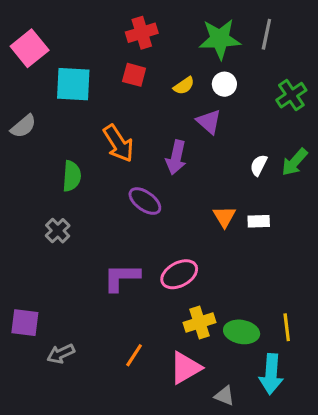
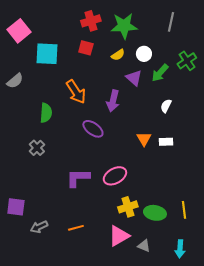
green star: (220, 39) -> (124, 26), moved
green arrow: (295, 162) -> (160, 73), moved
orange line: (134, 355) -> (76, 228), moved, turned 42
cyan arrow: (271, 374) -> (180, 249), moved, size x0.7
gray triangle: (224, 396) -> (144, 246), moved

